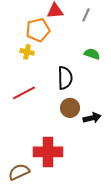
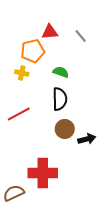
gray line: (86, 15) -> (81, 36), turned -64
green semicircle: (92, 54) -> (61, 72), moved

